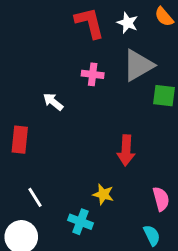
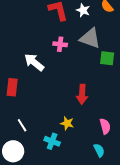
gray triangle: (138, 65) -> (90, 38), turned 50
white arrow: (53, 102) -> (34, 62), size x1.5

